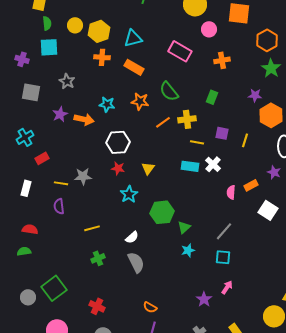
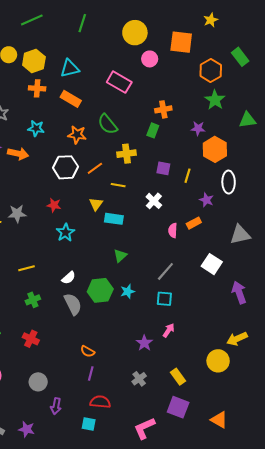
orange cross: (222, 60) -> (163, 109), moved
cyan star: (107, 104) -> (36, 128), moved
orange line: (163, 122) -> (95, 168), moved
white hexagon: (118, 142) -> (65, 167), moved
yellow line: (197, 142) -> (118, 185), moved
cyan rectangle: (190, 166) -> (114, 219), moved
yellow triangle: (148, 168) -> (96, 204), moved
purple star: (274, 172) -> (206, 200), moved
white square: (268, 210) -> (212, 264), moved
green hexagon: (162, 212) -> (100, 290), moved
green triangle: (184, 227) -> (120, 256), moved
red cross: (97, 306) -> (31, 339), moved

